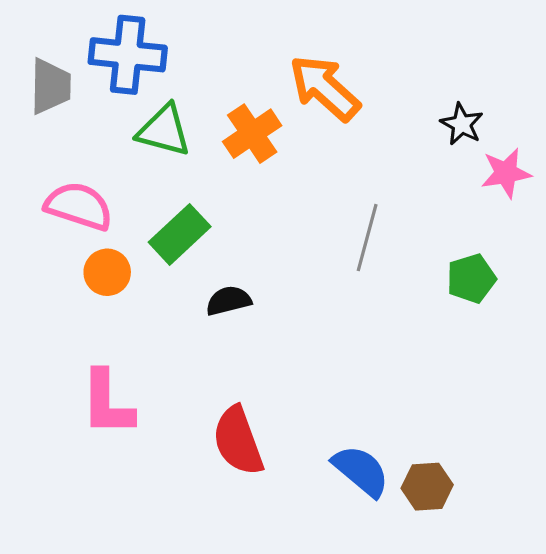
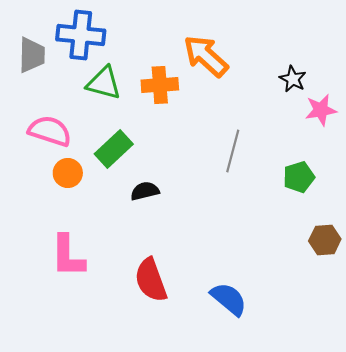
orange cross: (252, 134) -> (160, 85), turned 30
brown hexagon: (427, 487) -> (325, 240), moved

